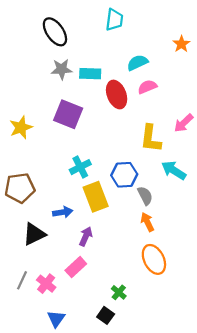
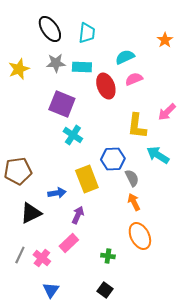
cyan trapezoid: (114, 20) -> (87, 33), moved
yellow star: (21, 127) -> (19, 69), moved
cyan cross: (80, 167) -> (73, 135), moved, turned -30
green cross: (119, 292) -> (108, 256), moved, turned -32
black square: (106, 315) -> (105, 290), moved

